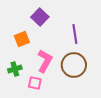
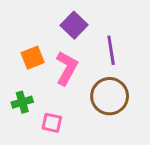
purple square: (40, 17) -> (74, 25), moved
pink L-shape: (45, 61) -> (67, 68), moved

